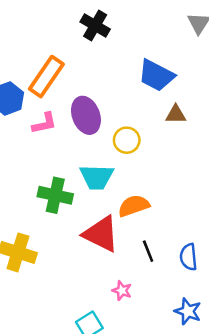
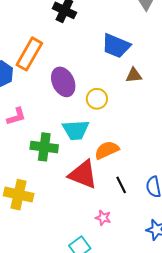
pink L-shape: (44, 123) -> (16, 116), moved

